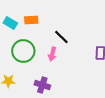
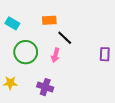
orange rectangle: (31, 20) -> (49, 20), moved

